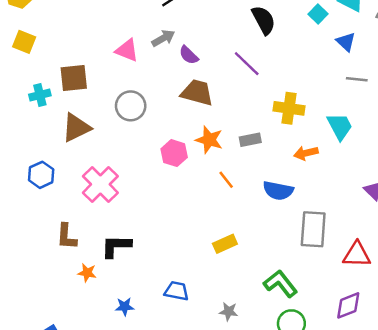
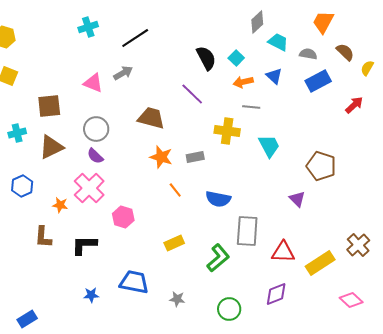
cyan square: (318, 14) -> (236, 58), moved
purple semicircle: (189, 55) -> (95, 156), moved
gray line: (357, 79) -> (251, 107), moved
cyan cross: (40, 95) -> (17, 133), moved
pink hexagon: (174, 153) -> (123, 217), moved
orange arrow: (306, 153) -> (243, 82), moved
pink cross: (100, 184) -> (89, 188), moved
orange star: (87, 273) -> (60, 205), moved
green L-shape: (281, 284) -> (218, 258), moved, turned 88
blue trapezoid: (177, 291) -> (134, 282), size x1.4

